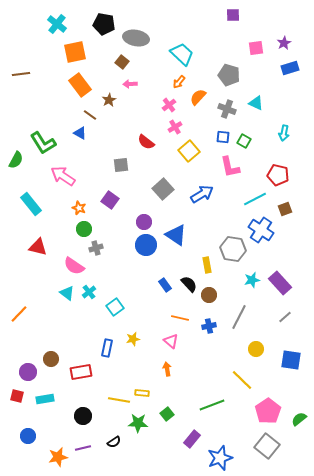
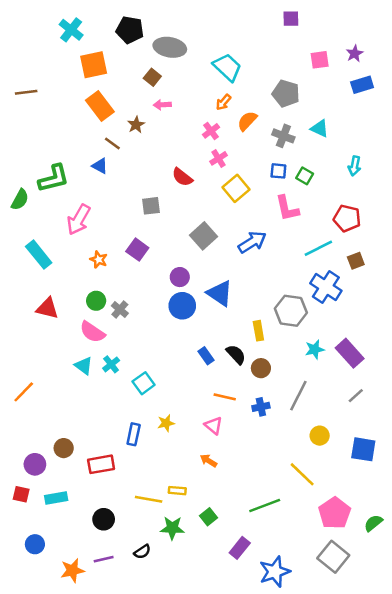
green L-shape: (43, 143) -> (54, 178), turned -72
pink arrow: (63, 176) -> (79, 220), turned -95
green circle: (84, 229) -> (96, 301), moved
gray cross: (96, 248) -> (120, 309), turned -32
orange arrow: (167, 369) -> (208, 461), turned -48

